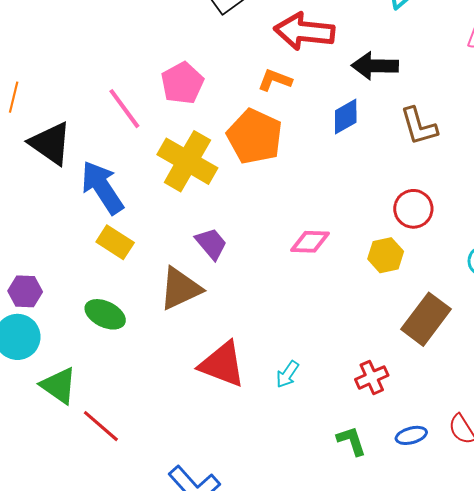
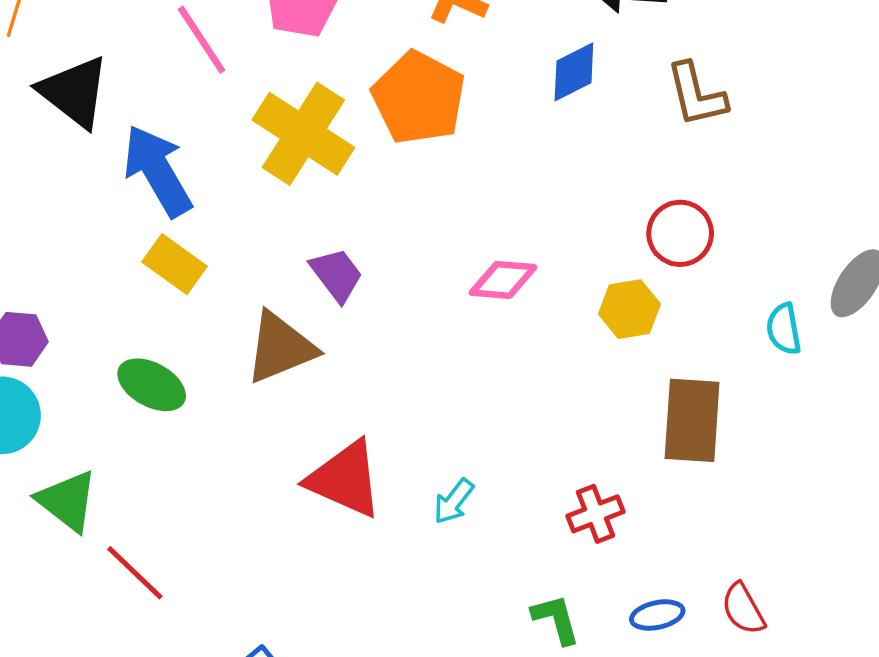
brown rectangle: (426, 319) -> (692, 420), turned -36

